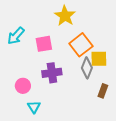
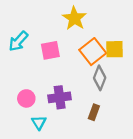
yellow square: (99, 59) -> (114, 49), moved
purple cross: (52, 73) -> (60, 97), moved
brown rectangle: (103, 91) -> (94, 112), moved

